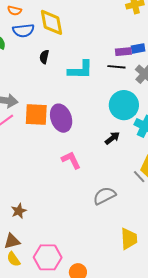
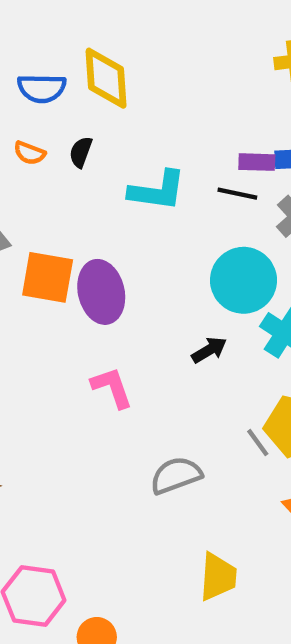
orange semicircle: (14, 11) -> (30, 153), moved

